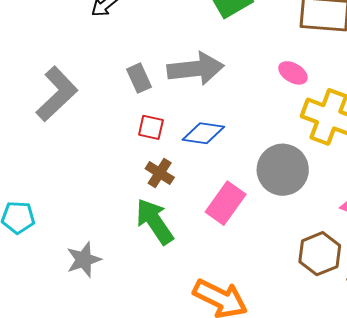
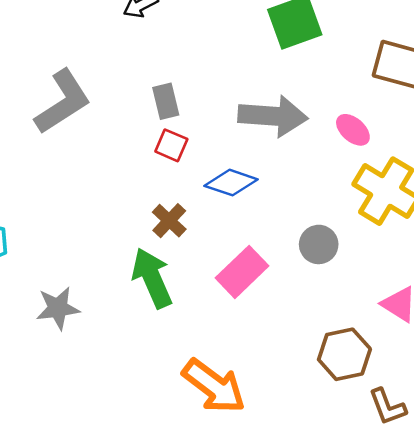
gray arrow: (196, 69) -> (273, 116), moved
red square: (151, 127) -> (171, 145), moved
gray circle: (283, 170) -> (319, 244), size x0.6

